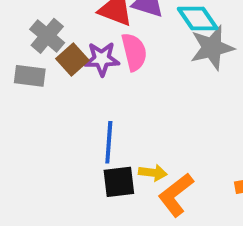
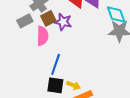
pink semicircle: (134, 52) -> (42, 36), moved
gray rectangle: (30, 76) -> (25, 21), turned -49

